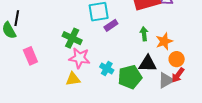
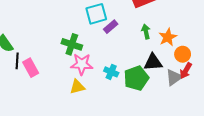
black line: (17, 18) -> (17, 61), moved

